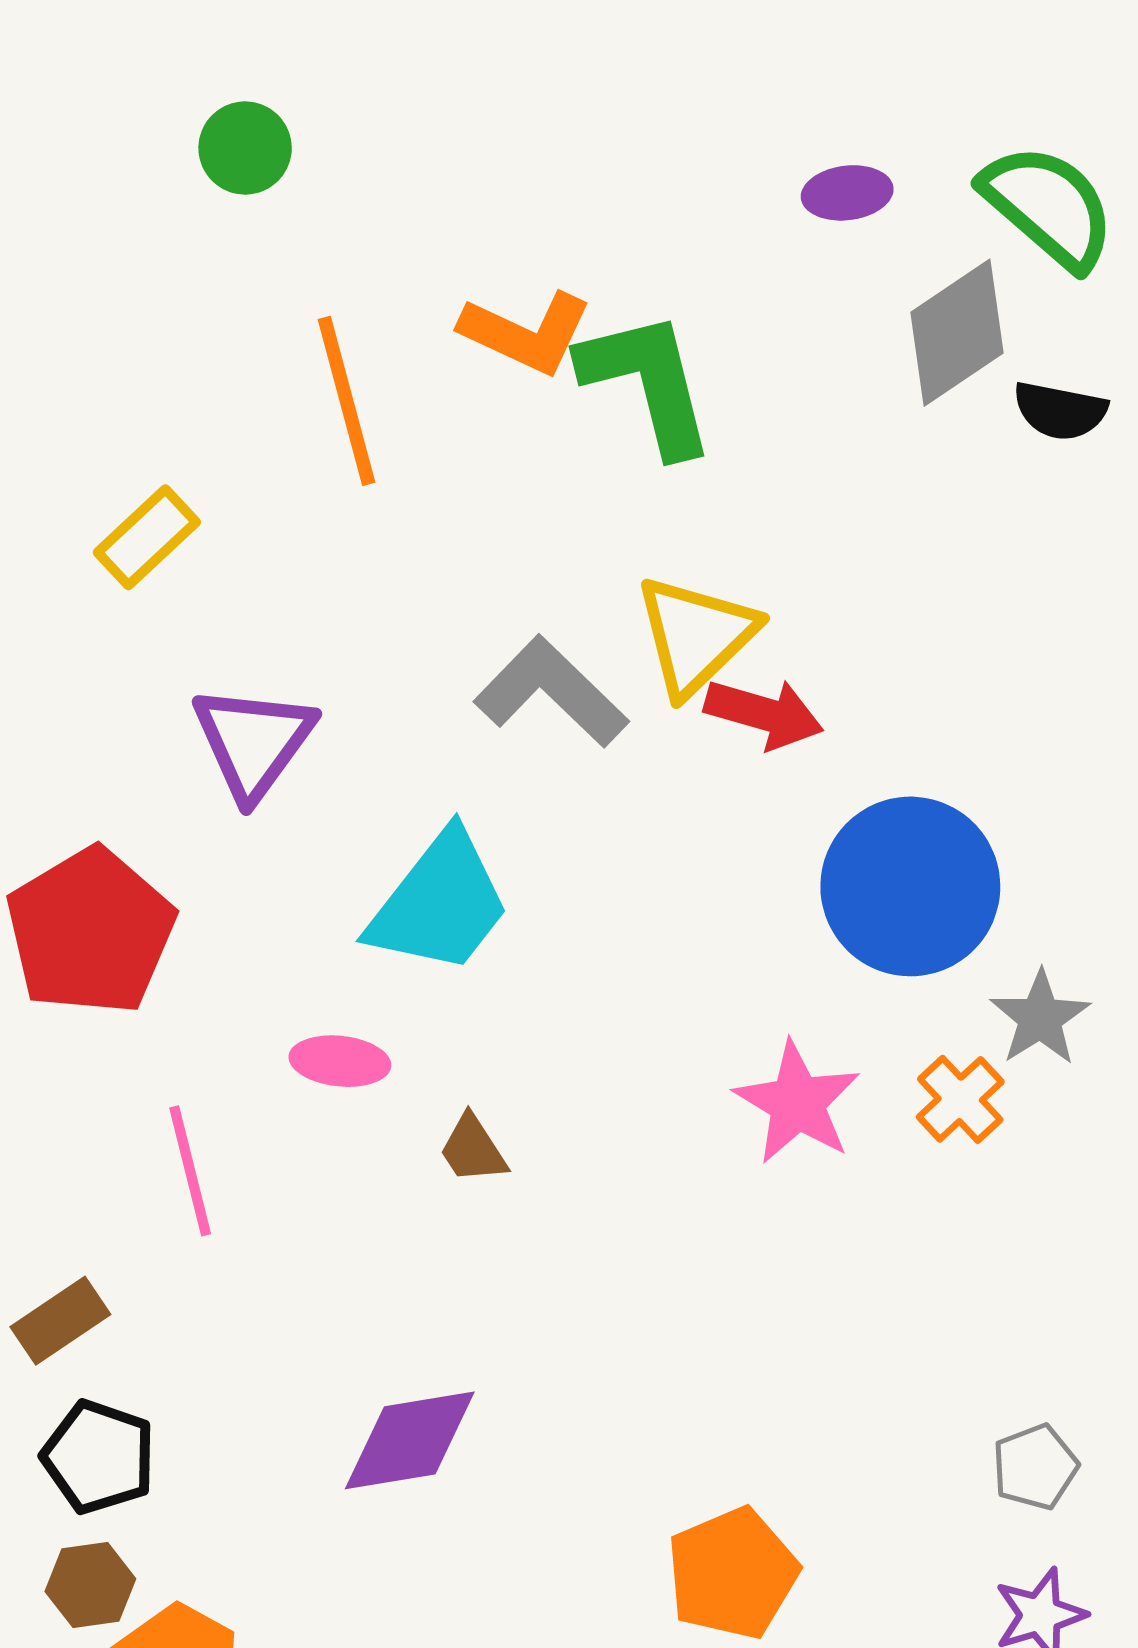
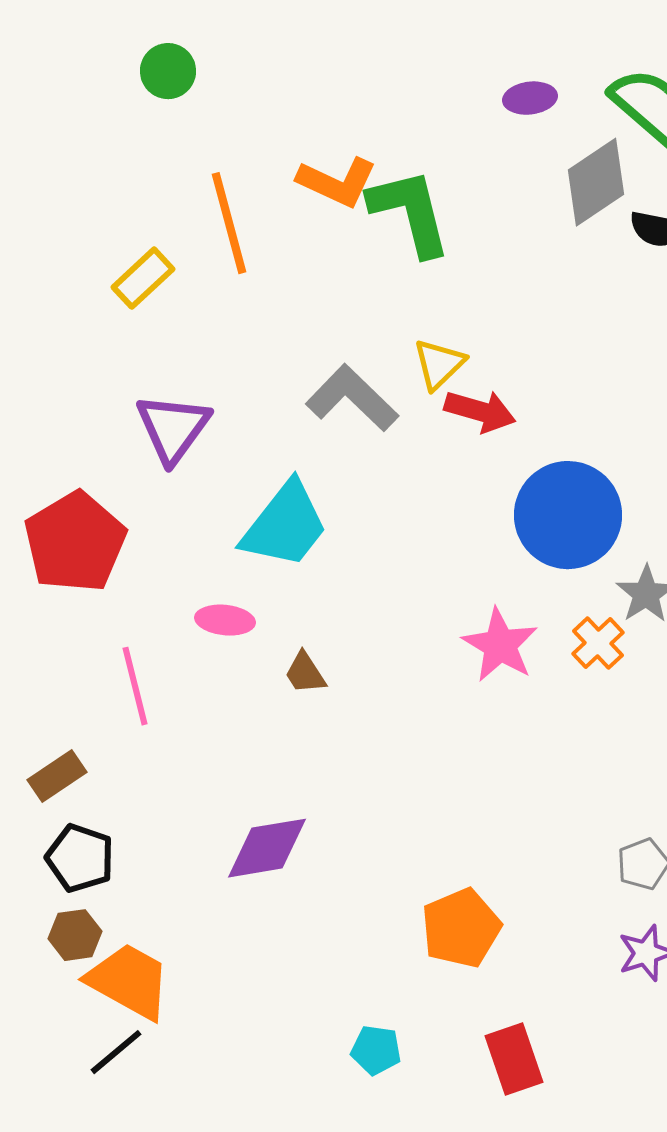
yellow rectangle: (147, 537) -> (143, 278), moved
yellow triangle: (696, 635) -> (439, 364), size x0.7

